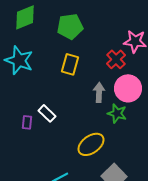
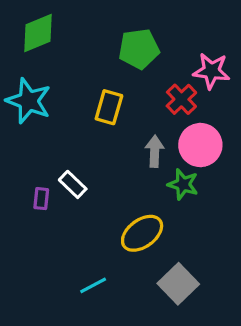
green pentagon: (70, 26) -> (139, 49), moved

